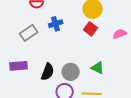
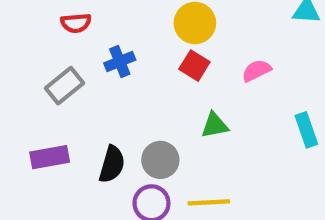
green triangle: (98, 68) -> (215, 125), moved, turned -32

